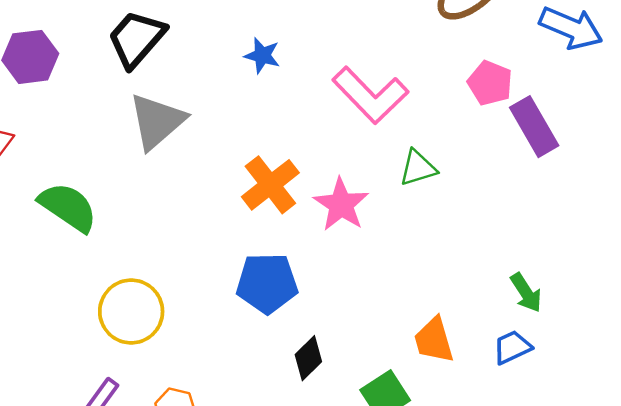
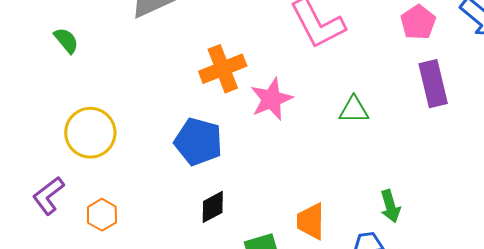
pink pentagon: (490, 83) -> (418, 22), moved
green triangle: (418, 168) -> (354, 110), moved
green semicircle: (68, 207) -> (66, 40), size x0.6

